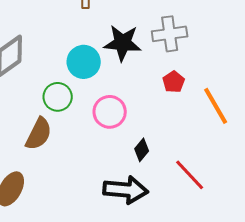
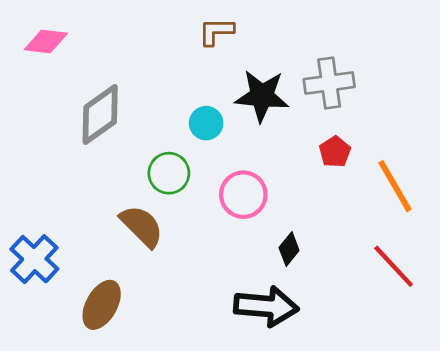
cyan circle: (84, 62) -> (206, 123), size x0.7
brown semicircle: (39, 134) -> (142, 226), turned -72
red line: (190, 175) -> (394, 266), moved

